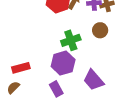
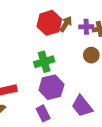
green cross: (71, 40) -> (44, 62), moved

